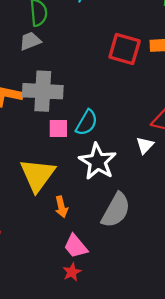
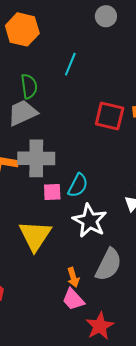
gray trapezoid: (30, 41) -> (22, 113), size x1.5
orange arrow: (61, 207) -> (73, 277), moved
red star: (72, 272) -> (100, 326), moved, size x1.6

